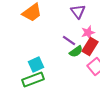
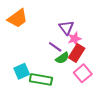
purple triangle: (78, 12) -> (66, 27), moved
green rectangle: (33, 80) -> (41, 79), moved, turned 30

